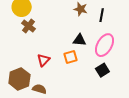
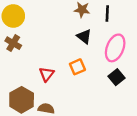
brown cross: (29, 26) -> (13, 43), moved
black triangle: (80, 40) -> (84, 36), moved, turned 40

